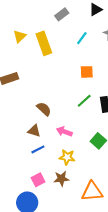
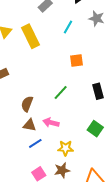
green line: (84, 101) -> (61, 92), moved
brown semicircle: (44, 109) -> (27, 104), moved, turned -105
pink arrow: (64, 132) -> (51, 123), moved

